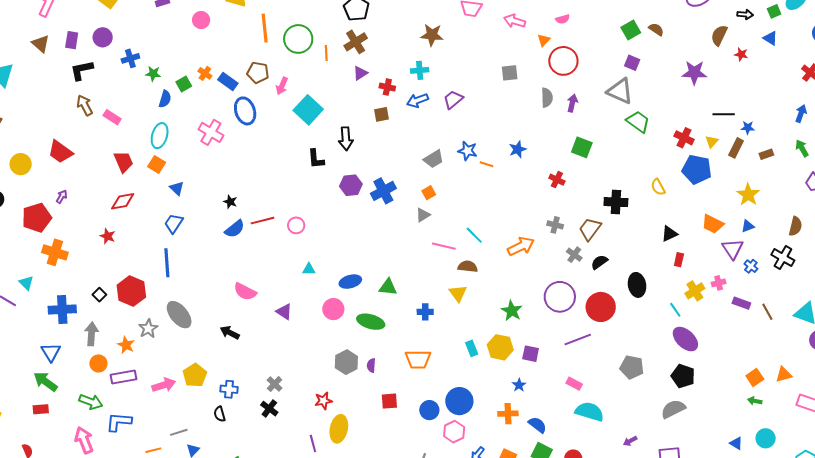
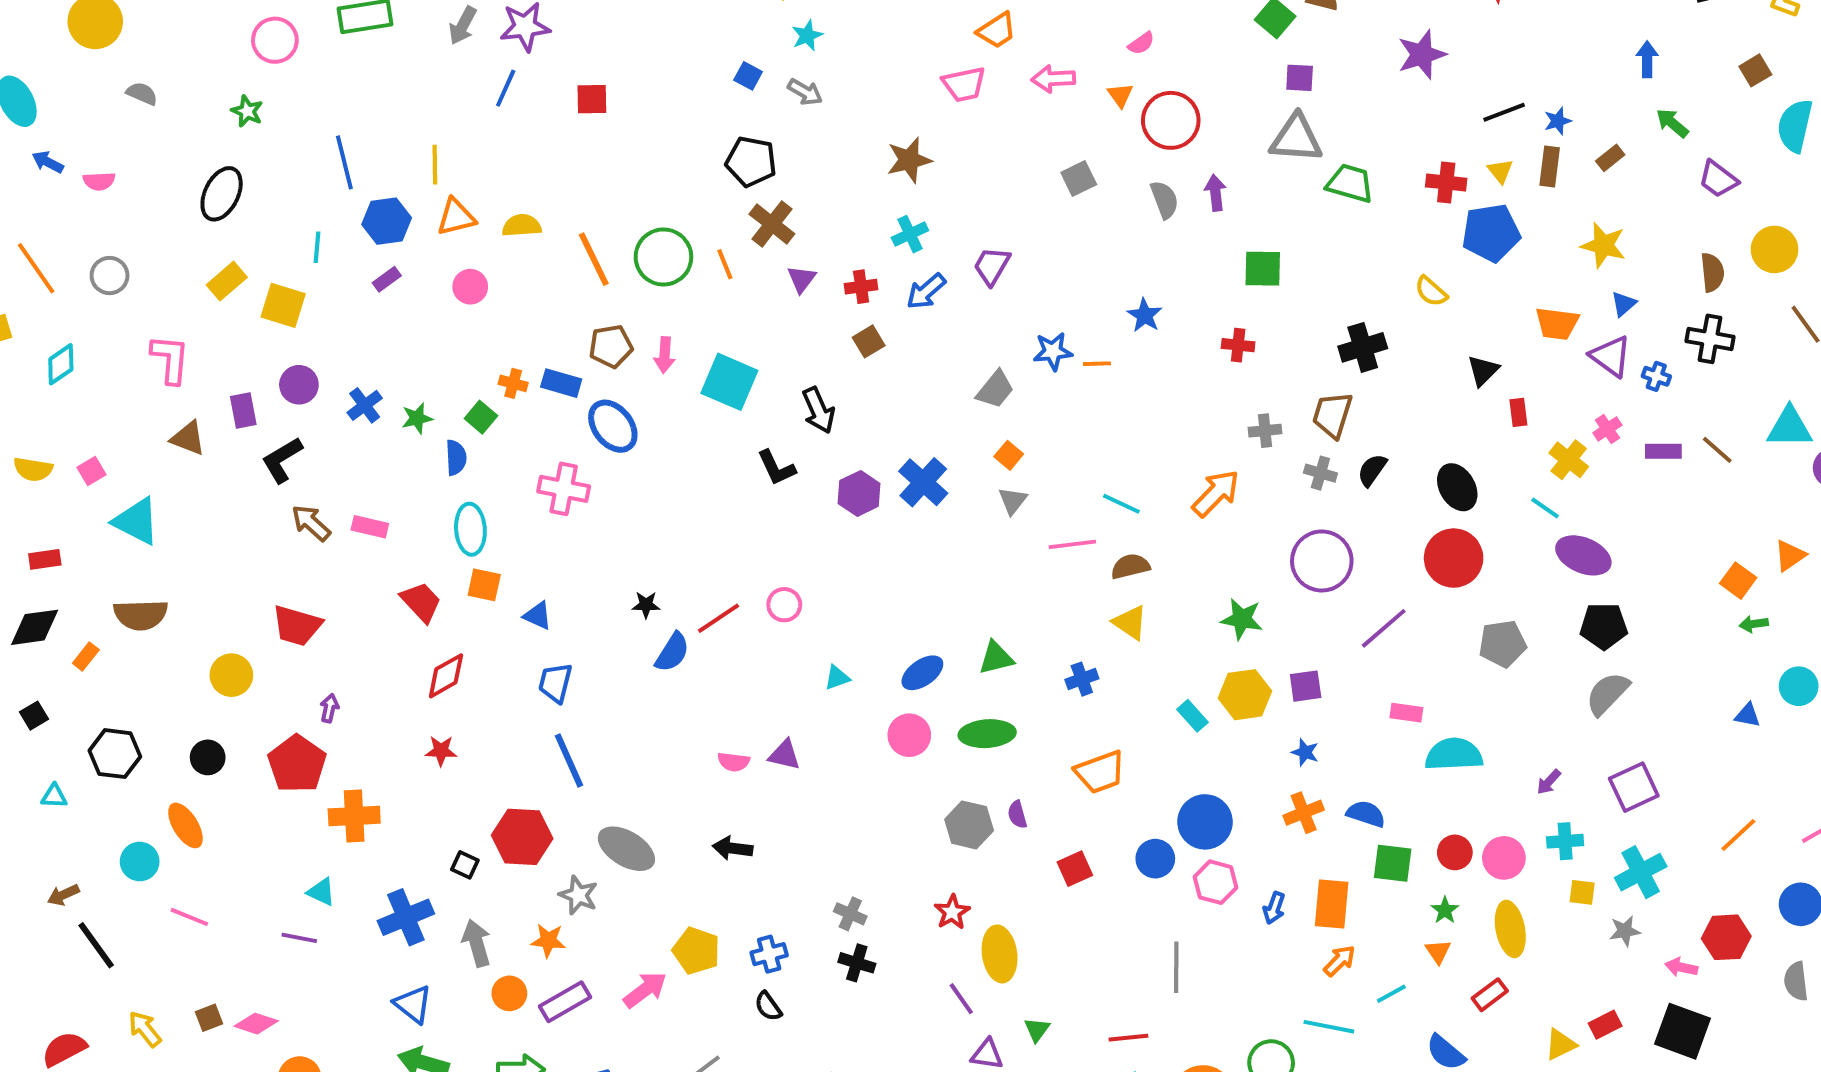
pink semicircle: (245, 292) -> (734, 762), size x0.7
red circle: (601, 307) -> (1454, 558), moved
purple triangle: (284, 312) -> (784, 755), moved

